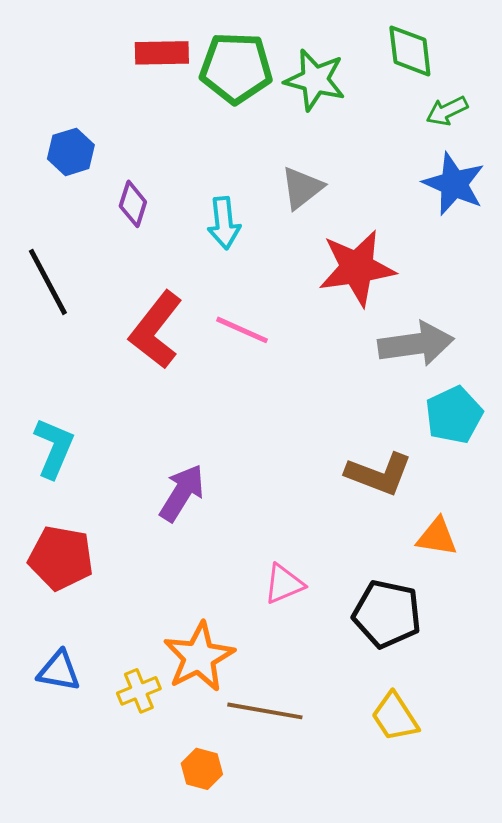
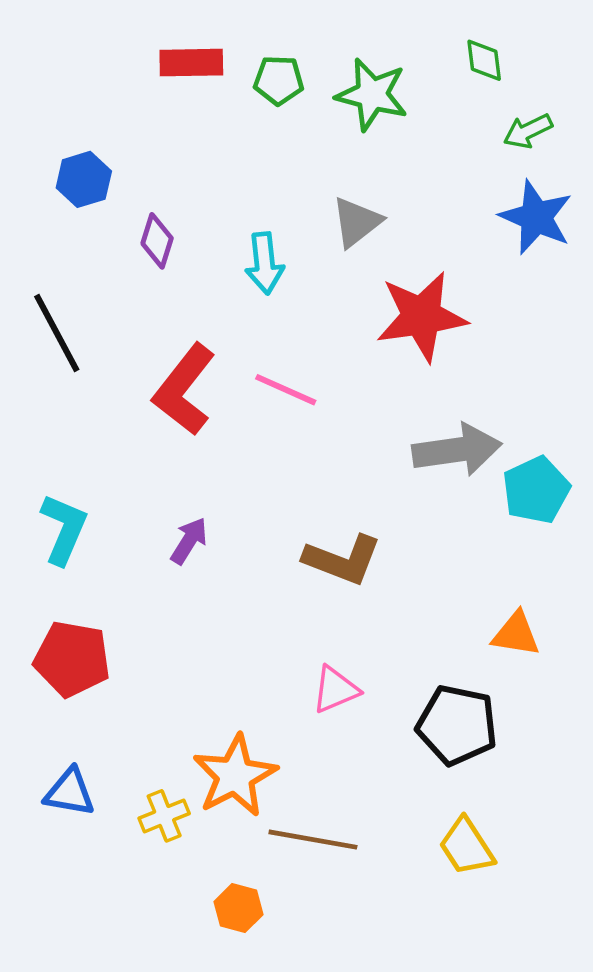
green diamond: (410, 51) -> (484, 60), size x0.7
green pentagon: (236, 68) -> (279, 80), size x0.6
gray arrow: (416, 344) -> (457, 450), moved
brown L-shape: (379, 474) -> (342, 560), moved
purple arrow: (182, 493) -> (189, 541), moved, size x0.7

